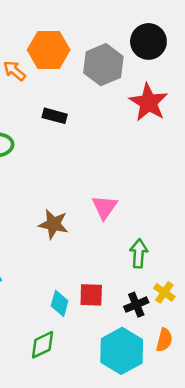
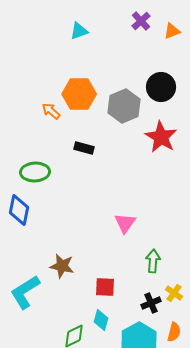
brown star: (53, 224) -> (62, 266), moved
red square: (91, 295) -> (105, 287), moved
cyan diamond: (60, 303) -> (101, 320), moved

